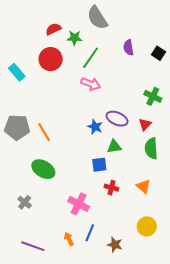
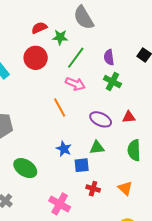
purple semicircle: (128, 48) -> (109, 57), moved
green cross: (153, 96) -> (112, 82), moved
red triangle: (145, 124) -> (129, 117), moved, turned 40
blue star: (95, 127) -> (64, 149), moved
orange line: (44, 132) -> (60, 108), moved

